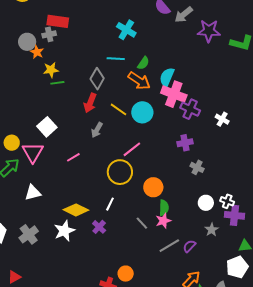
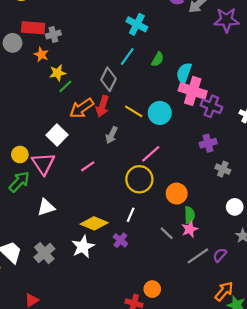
red rectangle: (58, 21) -> (33, 28), moved
gray circle: (27, 42) -> (13, 43), moved
cyan line: (116, 59) -> (127, 56), turned -54
orange arrow: (139, 81) -> (82, 108), moved, turned 115
green line: (57, 83) -> (65, 86), turned -32

